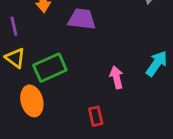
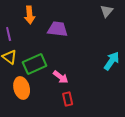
pink arrow: (116, 77) -> (61, 77), moved, turned 140

